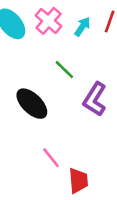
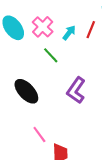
green line: (64, 70) -> (51, 55), moved

